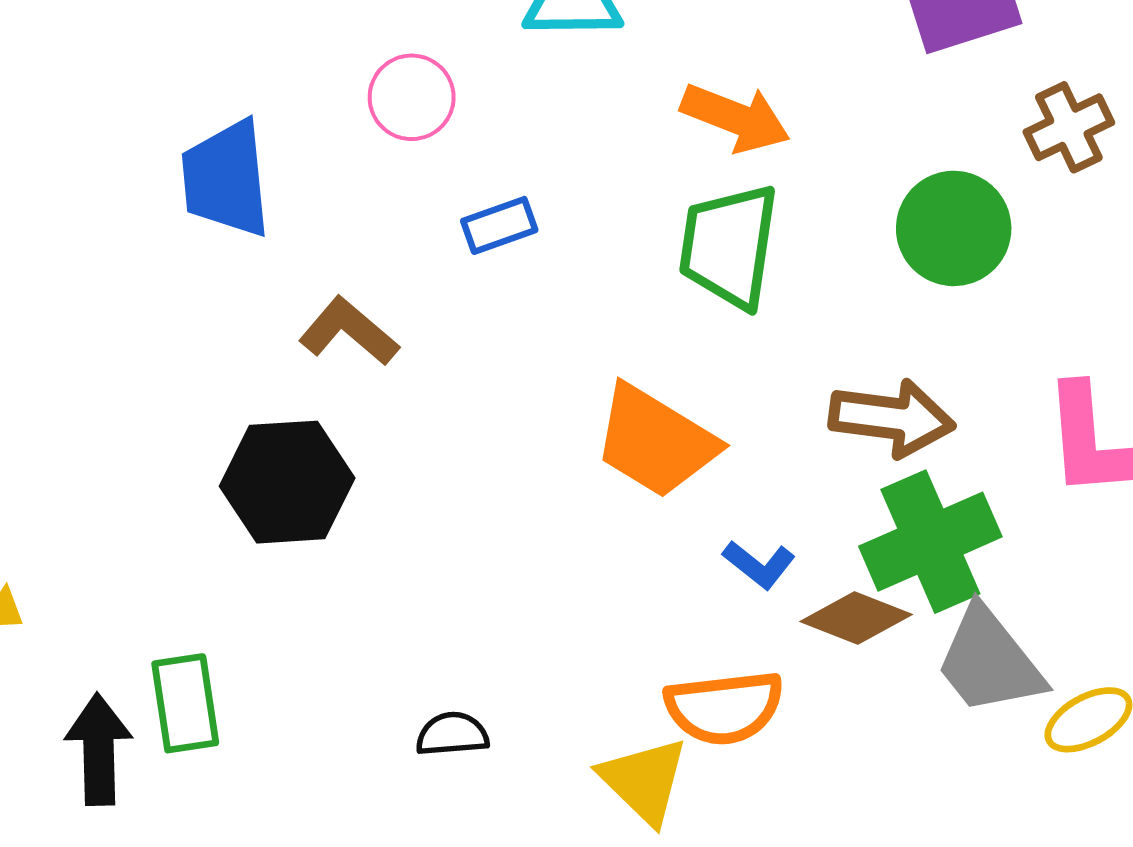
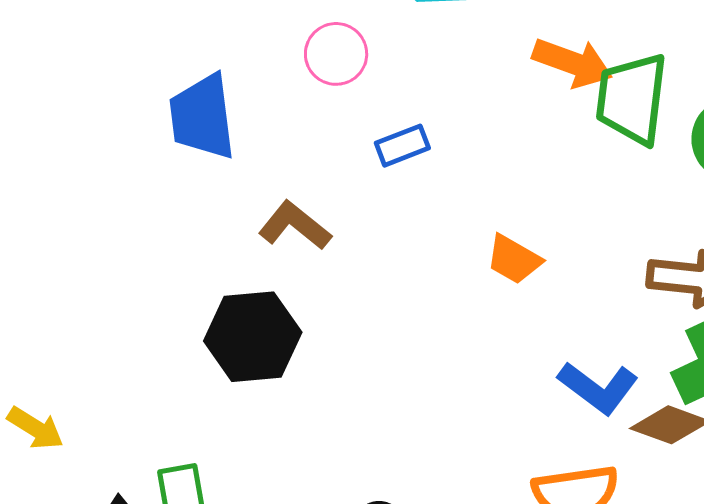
green trapezoid: (729, 246) -> (632, 99), moved
orange trapezoid: (655, 441) -> (514, 259), moved, size x0.6
blue L-shape: (759, 564) -> (598, 388), size x1.5

